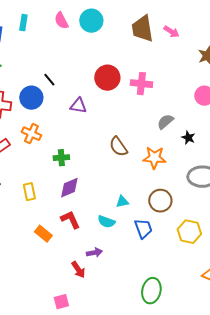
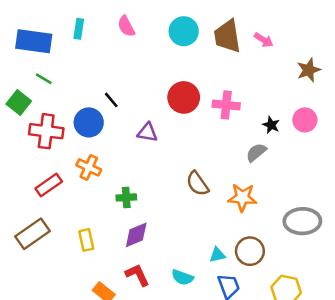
cyan circle: (91, 21) -> (184, 31), moved
black star: (188, 138) -> (271, 125), moved
cyan triangle: (122, 202) -> (217, 255), moved

